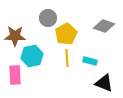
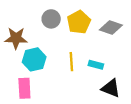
yellow pentagon: (66, 34) -> (79, 22), moved
pink rectangle: (15, 75) -> (24, 88), moved

